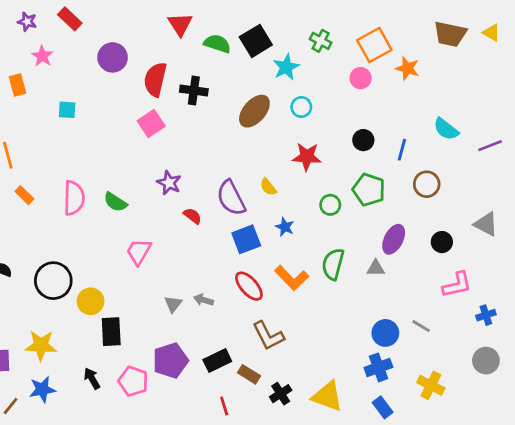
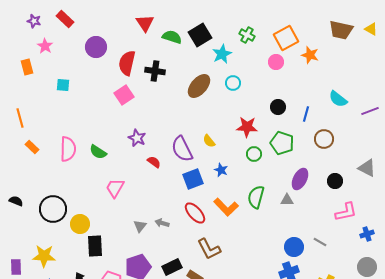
red star: (307, 157) -> (247, 127), moved

